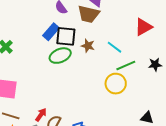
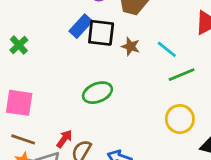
green ellipse: (60, 56) -> (97, 93), moved
yellow circle: (116, 84) -> (180, 119), moved

